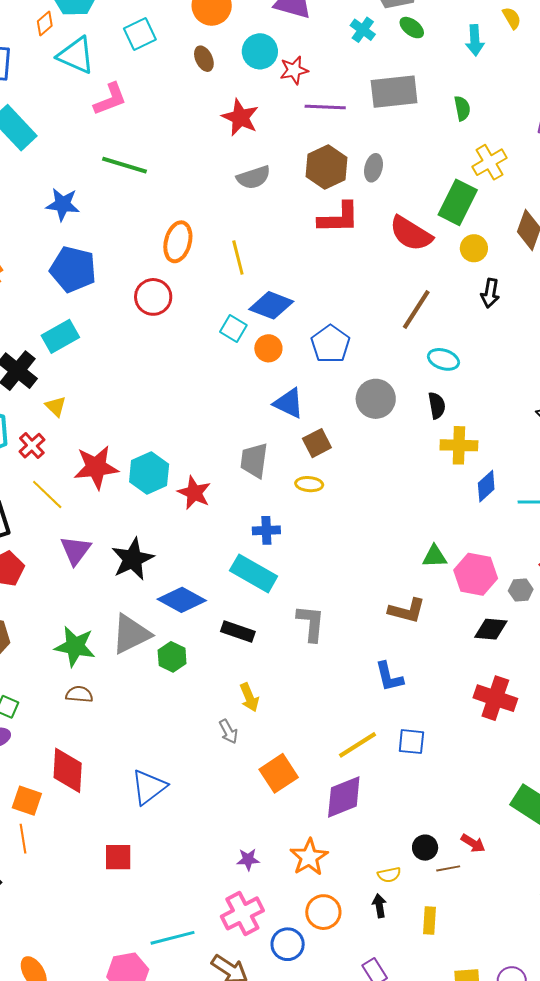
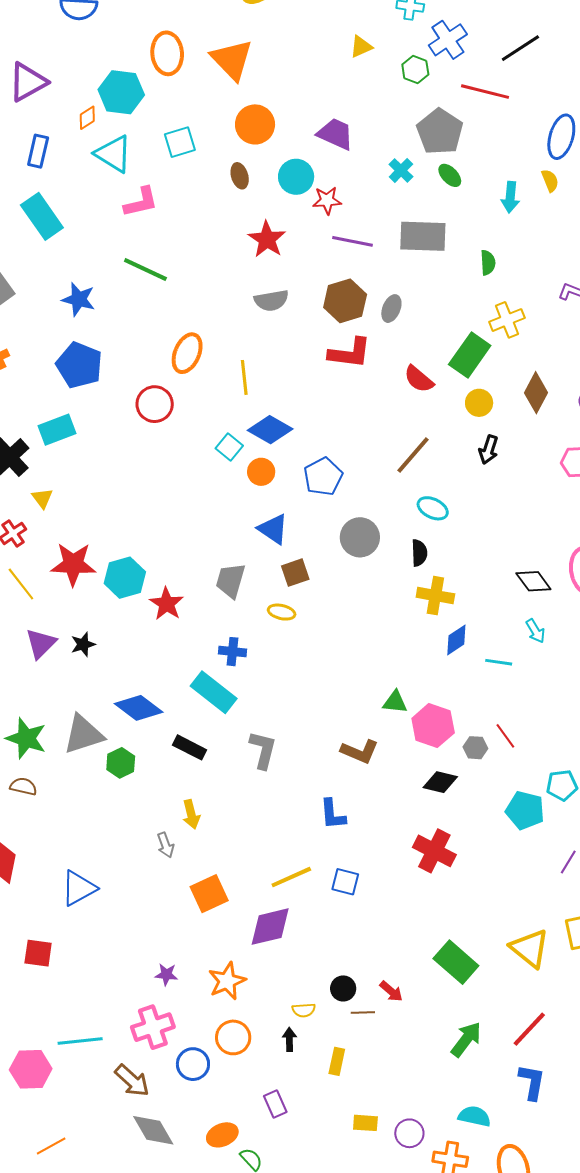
red semicircle: (411, 234) -> (419, 379), size x0.7
black star: (133, 559) -> (83, 644), moved, size x0.6

